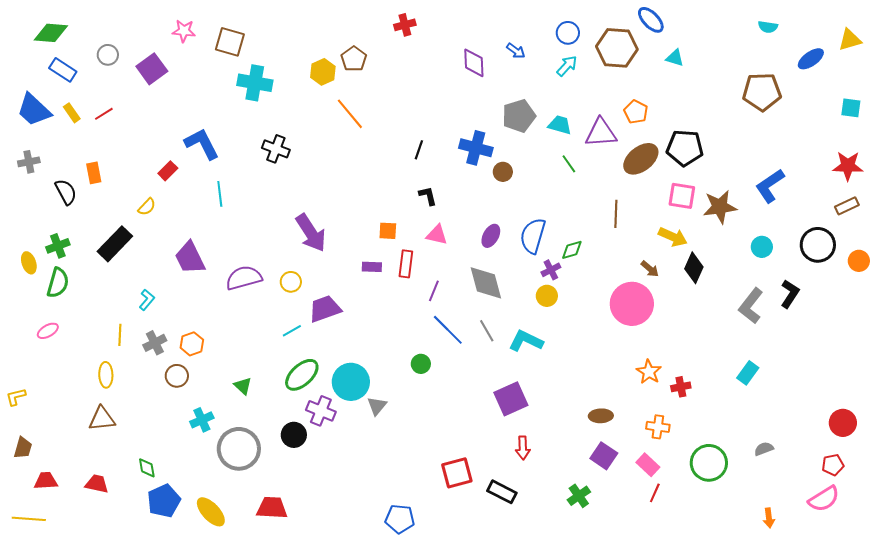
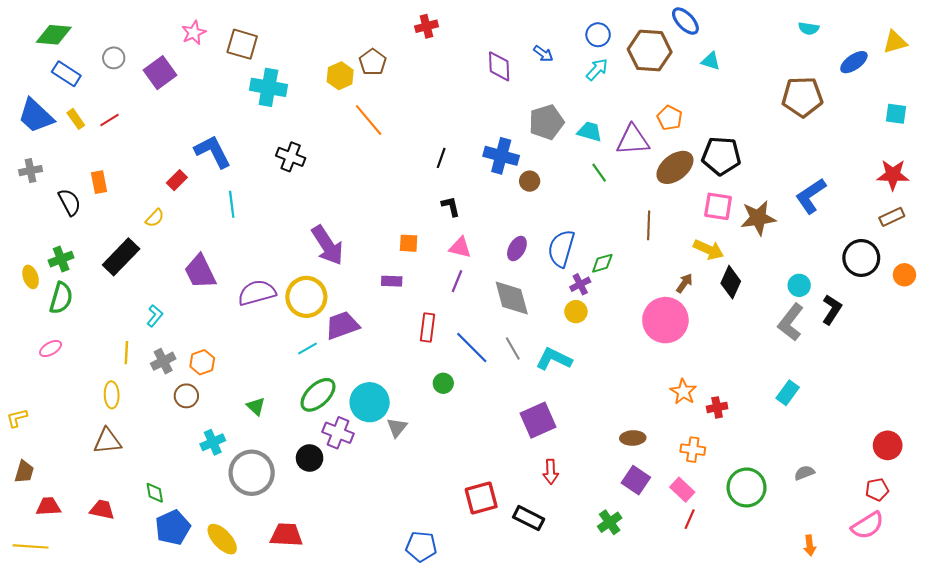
pink star: (184, 31) -> (194, 33), turned -30
cyan circle: (762, 247) -> (799, 285), moved
red rectangle: (406, 264) -> (427, 327), moved
brown arrow: (650, 269) -> (684, 283), turned -96
yellow circle: (291, 282) -> (306, 297), size x1.8
purple line: (434, 291) -> (457, 281), moved

